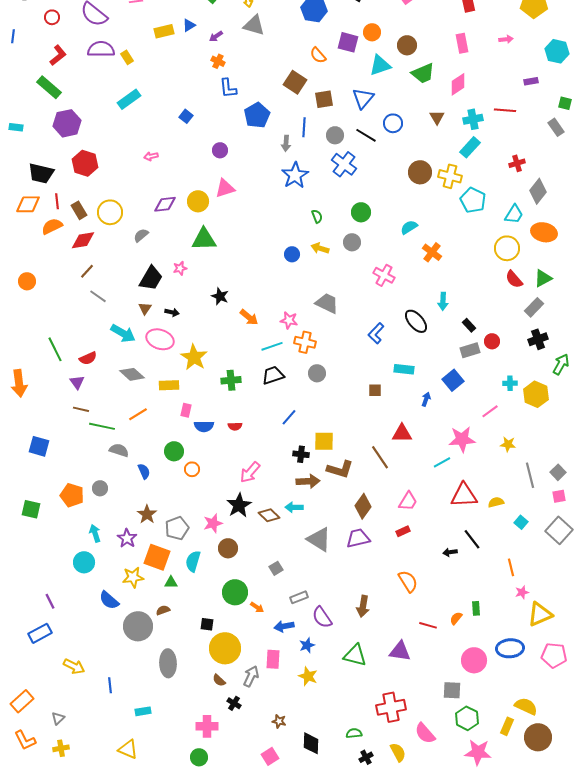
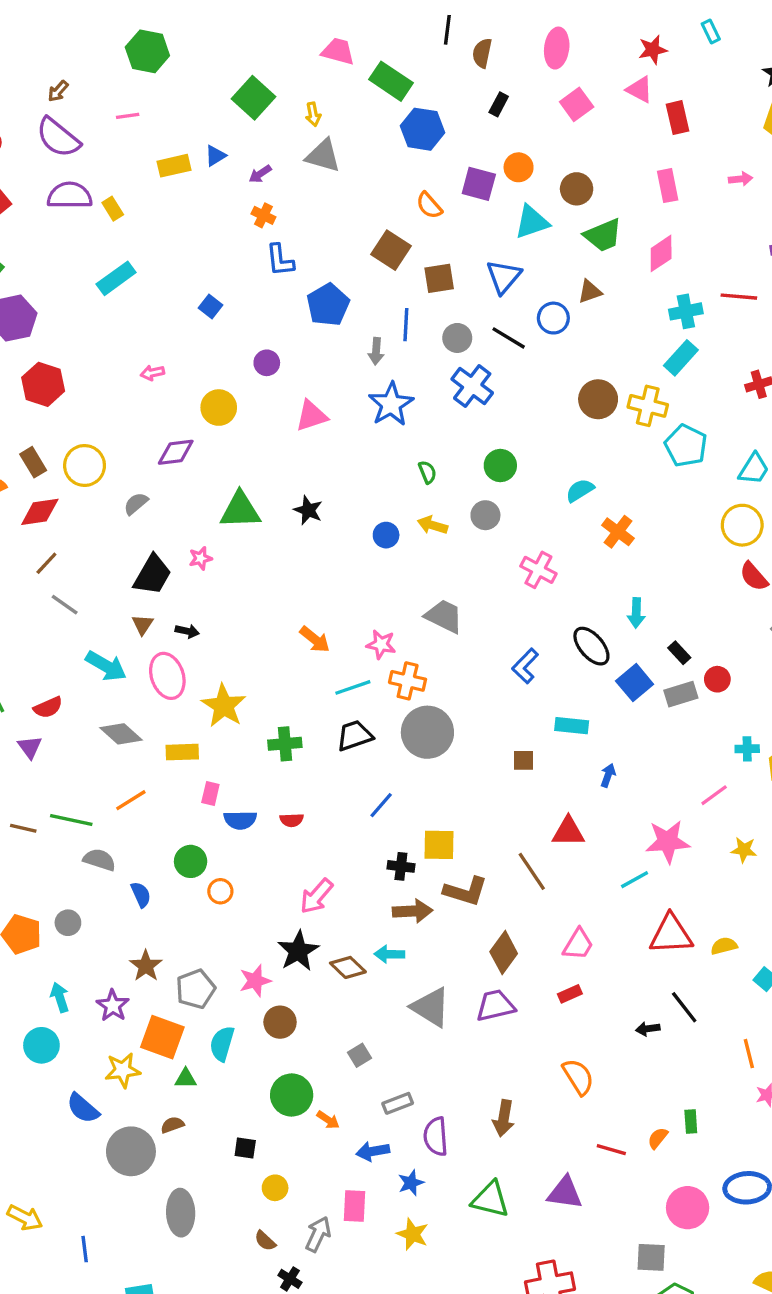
brown triangle: (437, 117) -> (590, 292), moved, turned 42
pink triangle: (225, 188) -> (311, 416), moved
yellow circle: (198, 201) -> (219, 408), moved
black star: (220, 296) -> (308, 510), moved
pink ellipse: (160, 339) -> (167, 676), turned 52
gray circle: (317, 373) -> (427, 732), size x1.8
blue square: (453, 380) -> (635, 683), moved
brown line: (81, 409) -> (23, 828), moved
purple semicircle: (322, 617) -> (436, 1136), turned 30
yellow circle: (225, 648) -> (275, 1188), size x0.5

